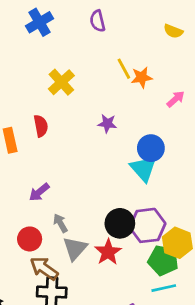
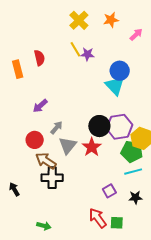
yellow line: (124, 69) -> (75, 49), moved
yellow cross: (61, 82) -> (79, 20), moved
gray arrow: (60, 223) -> (56, 128), turned 72

